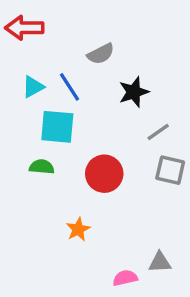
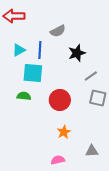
blue line: (69, 87) -> (40, 50), turned 36
orange star: (78, 229) -> (64, 132), moved
pink semicircle: (125, 278) -> (58, 160), moved

